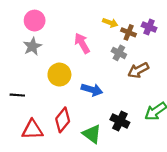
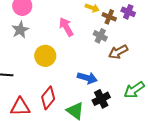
blue arrow: (92, 90) -> (87, 78), moved
black cross: (120, 121) -> (101, 99), turned 36

